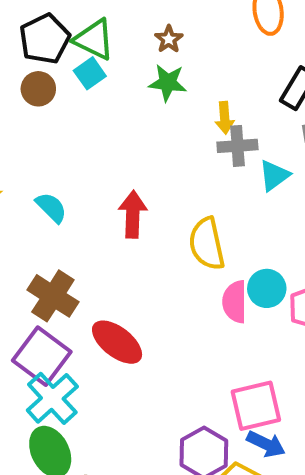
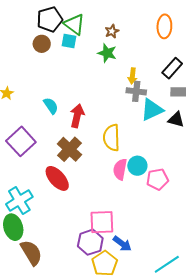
cyan square: (90, 73) -> (69, 41), turned 35
cyan triangle: (274, 175) -> (152, 110), size x1.4
cyan semicircle: (51, 207) -> (51, 106), moved
brown cross: (53, 296) -> (69, 149), moved
purple square: (42, 356) -> (21, 141), moved
pink square: (256, 406) -> (102, 222), moved

